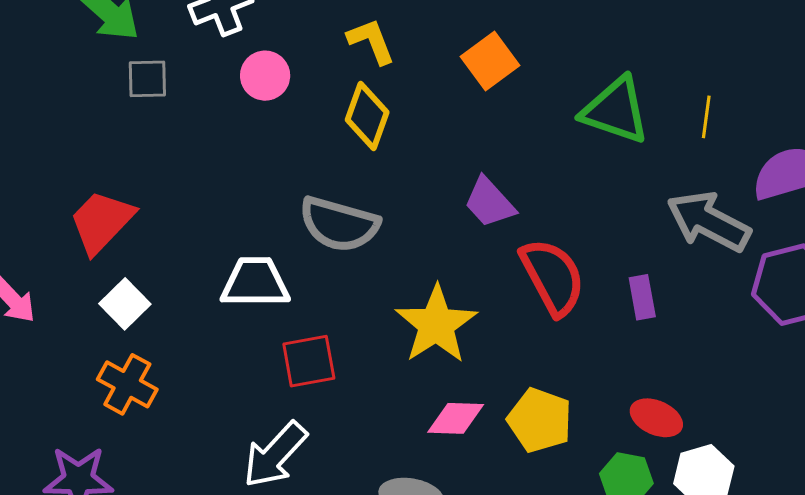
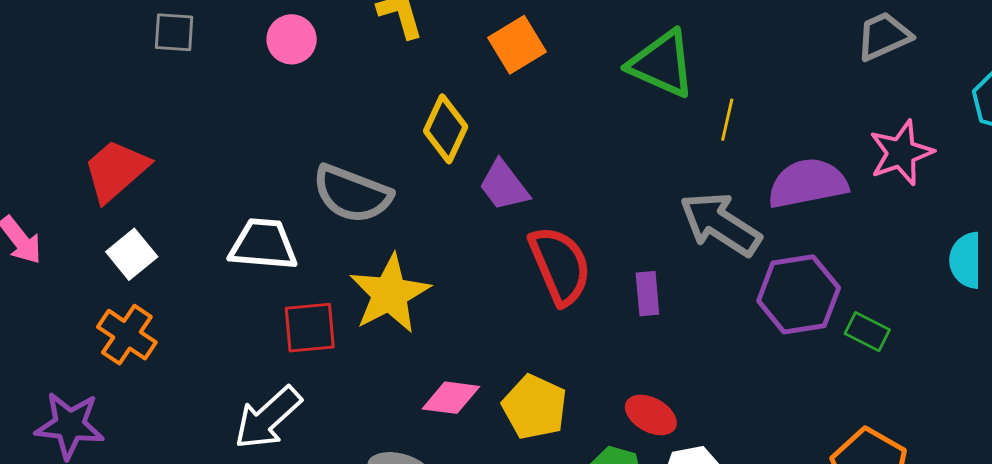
green triangle: (615, 110) -> (662, 64), moved
yellow diamond: (367, 116) -> (446, 129), moved
yellow star: (436, 324) -> (390, 294), moved

